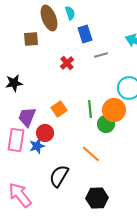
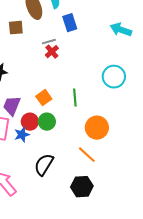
gray line: (101, 55) -> (49, 42), moved
orange circle: (114, 110) -> (97, 128), moved
green circle: (106, 124) -> (47, 122), moved
orange line: (91, 154) -> (87, 155), moved

